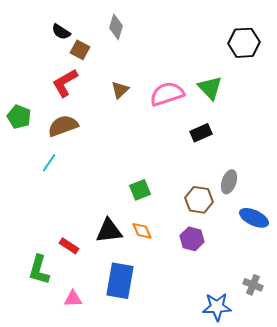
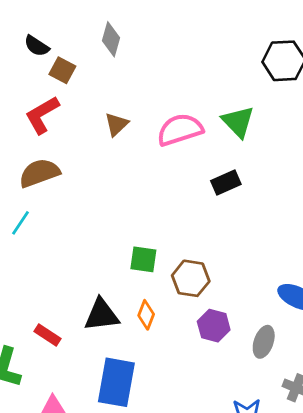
gray ellipse: (229, 182) -> (264, 342), moved
green square: (140, 190) -> (143, 259), turned 30
brown hexagon: (199, 200) -> (191, 278), moved
orange diamond: (142, 231) -> (146, 315), turned 45

